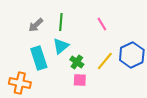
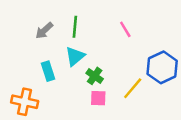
cyan rectangle: (39, 58) -> (48, 71), size x0.7
yellow line: (105, 61) -> (133, 88), moved

